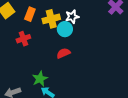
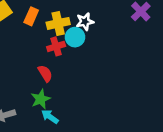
red cross: (23, 39) -> (56, 46), moved
red semicircle: (63, 53) -> (45, 73), moved, turned 80

